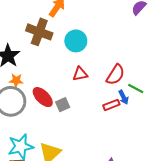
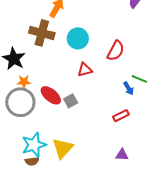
red semicircle: (115, 75) -> (116, 51), moved
red rectangle: (111, 105) -> (121, 116), moved

